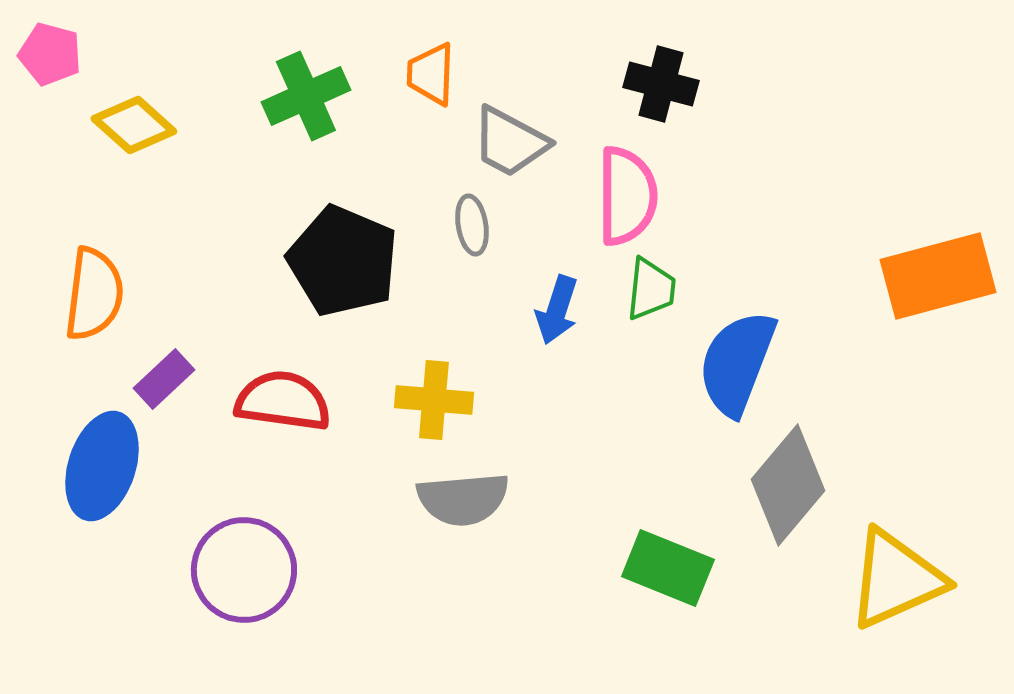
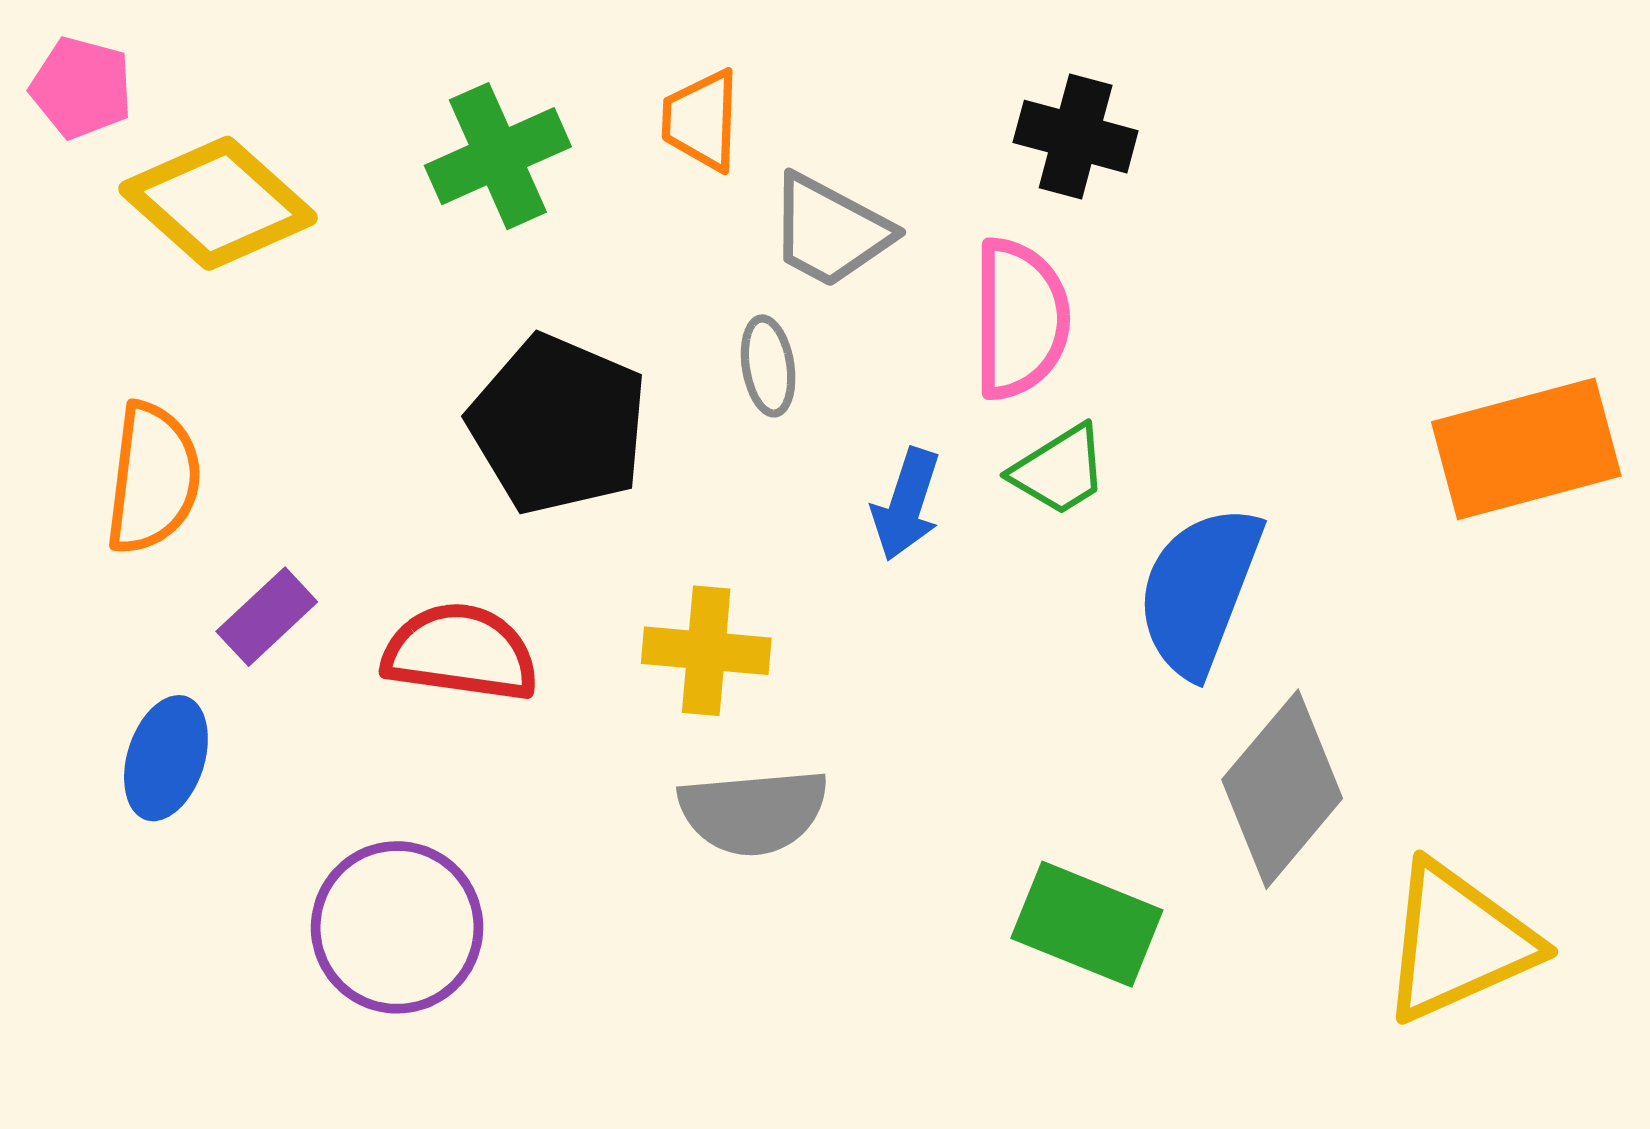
yellow diamond: (134, 125) -> (218, 203), size x1.4
green trapezoid: (651, 289) -> (1059, 470), turned 52
blue ellipse: (102, 466) -> (166, 758), size x0.7

